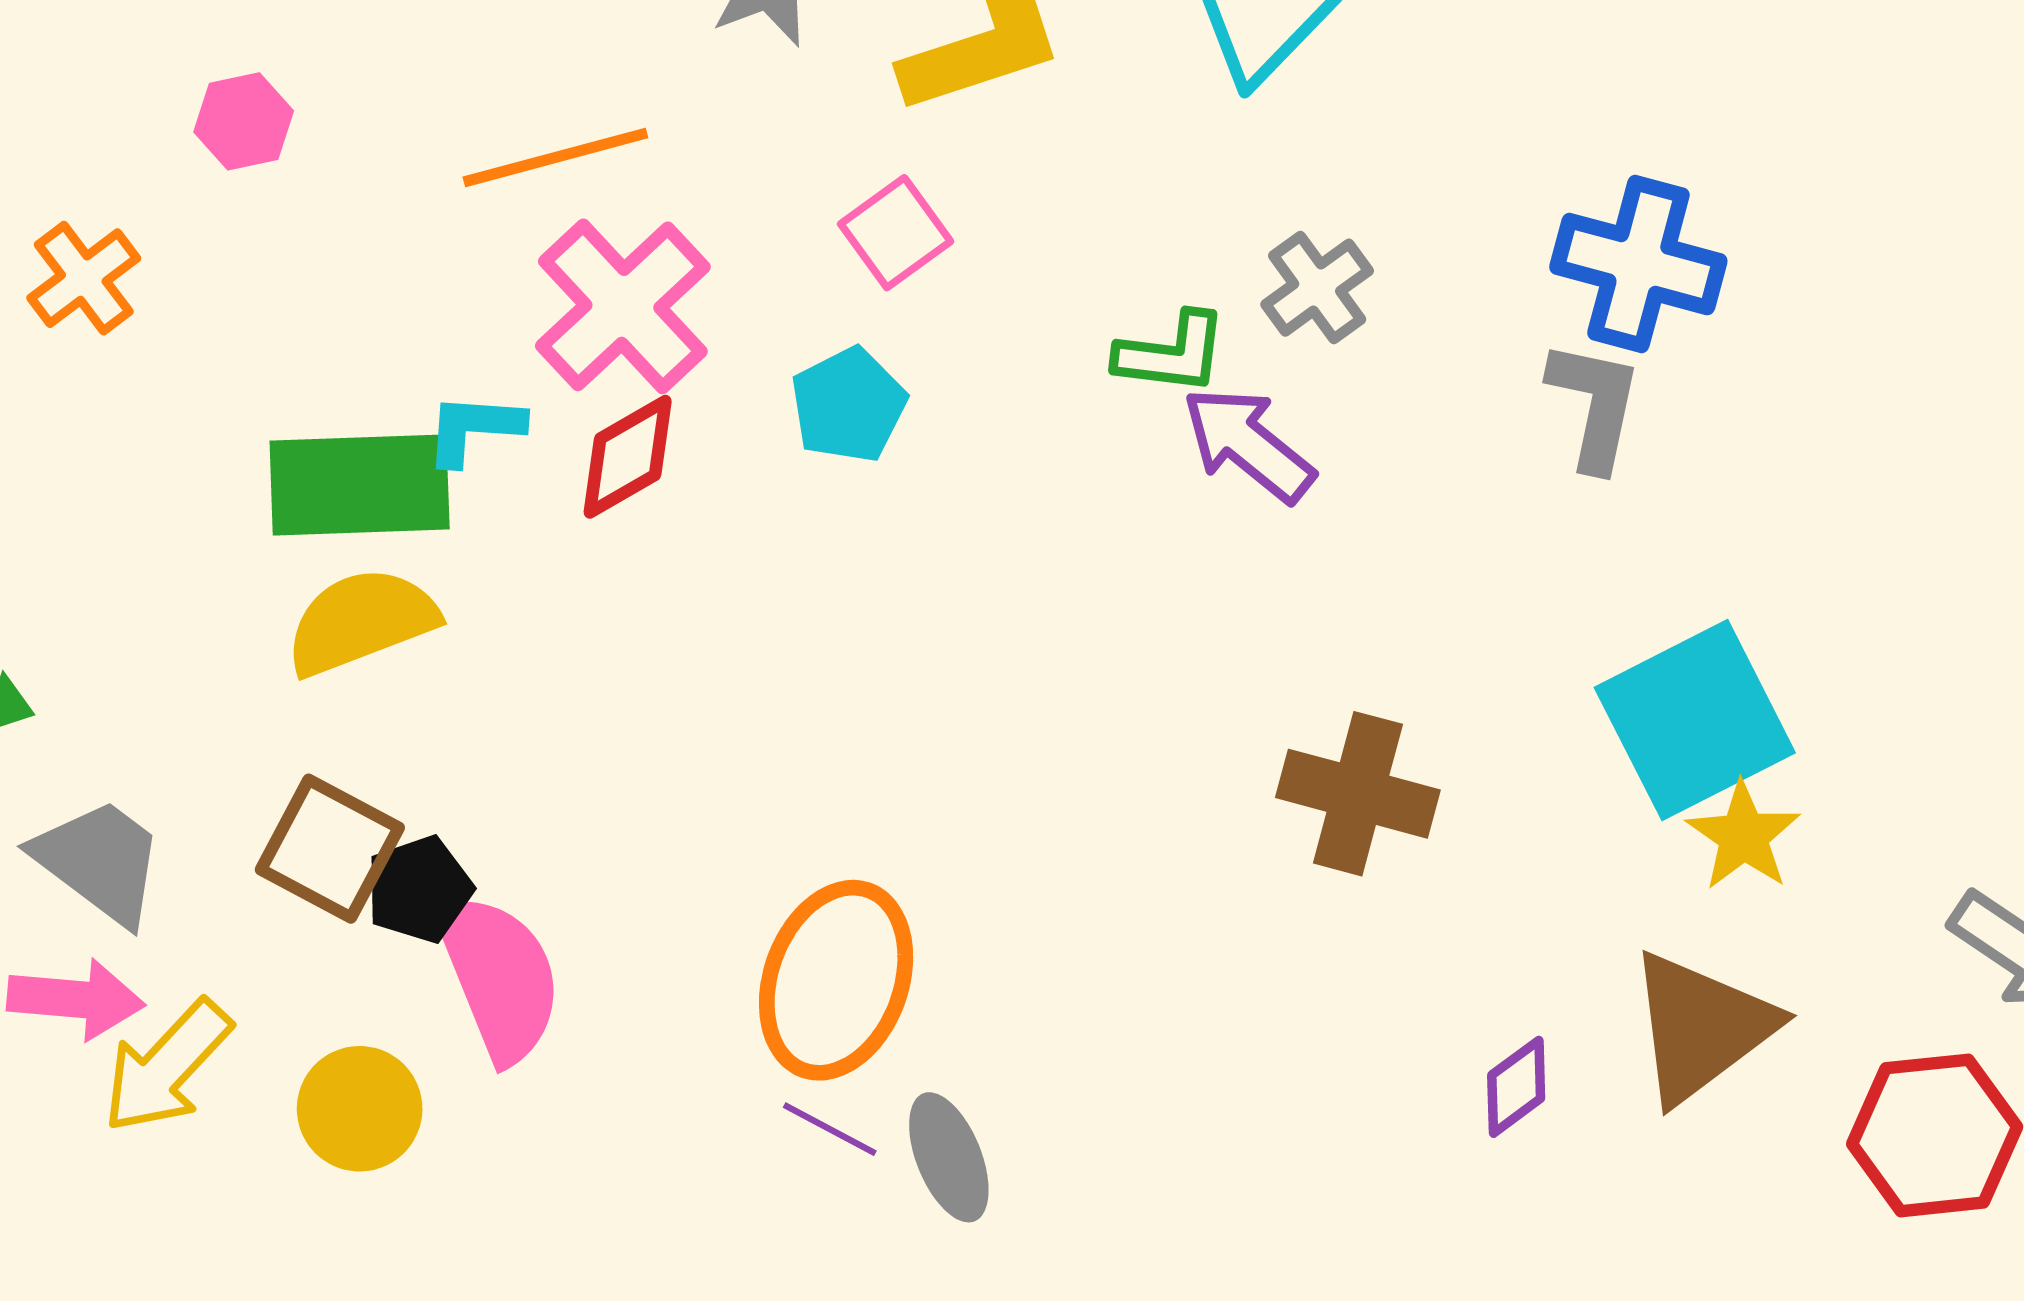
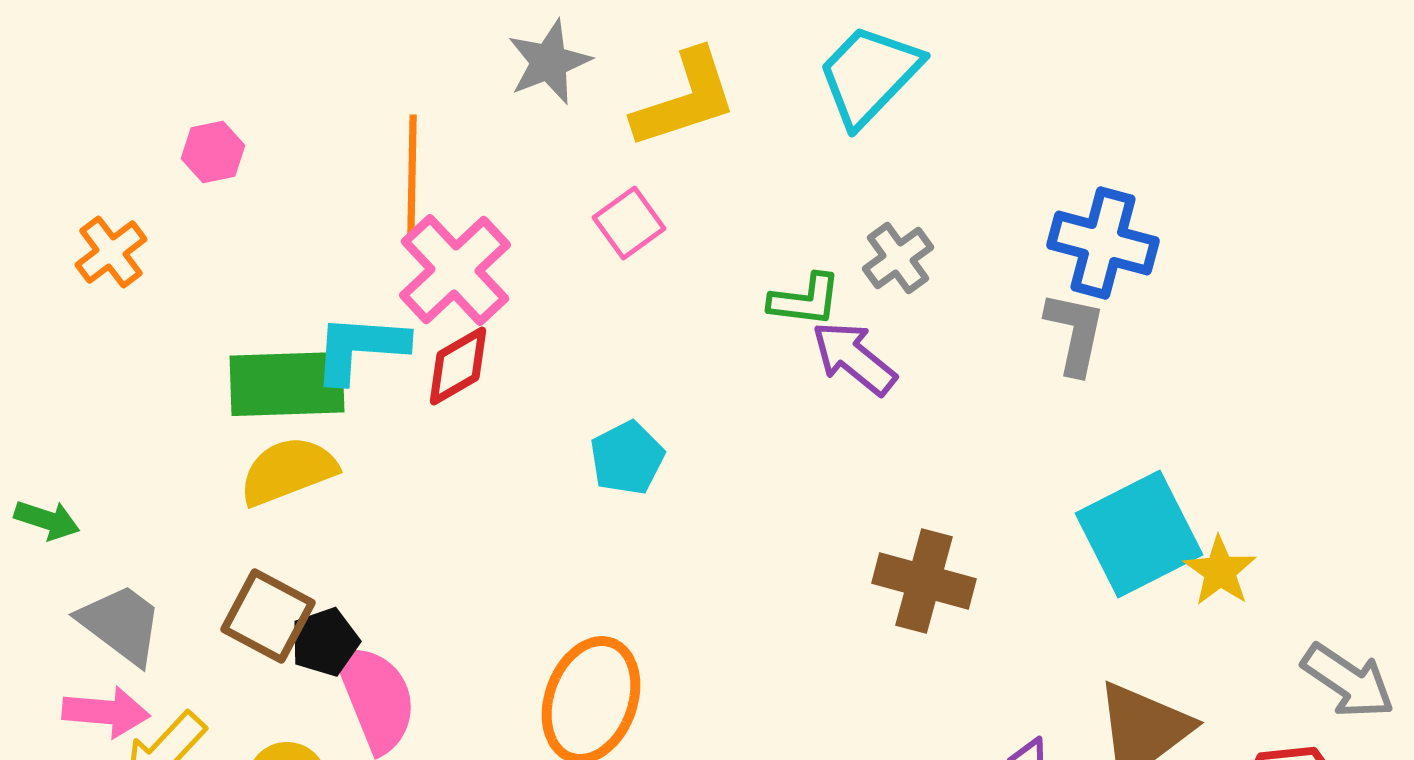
orange line: (555, 157) -> (412, 175), turned -74
cyan pentagon: (849, 405) -> (627, 458), moved
cyan L-shape: (474, 429) -> (360, 348), size x1.5
yellow star: (1743, 836) -> (1220, 571), moved

